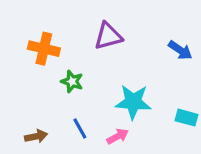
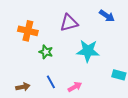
blue arrow: (180, 50) -> (107, 16), moved
cyan star: (133, 102) -> (88, 51), moved

